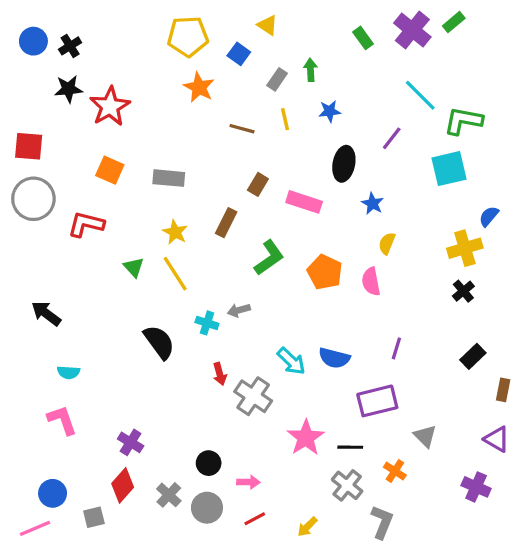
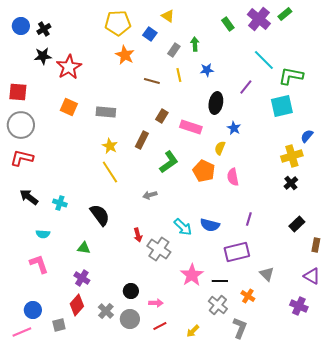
red L-shape: (86, 224) -> (22, 158), moved
yellow semicircle: (387, 243) -> (220, 148), moved
green triangle: (134, 267) -> (84, 248), moved, turned -40
cyan cross: (207, 323) -> (60, 203), moved

